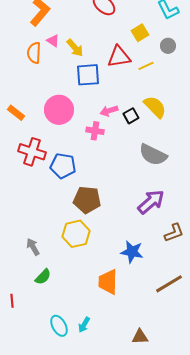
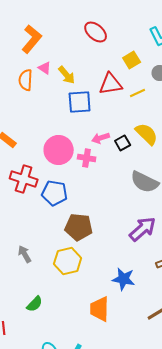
pink circle: (59, 110) -> (59, 150), moved
gray arrow: (33, 247) -> (25, 254), moved

